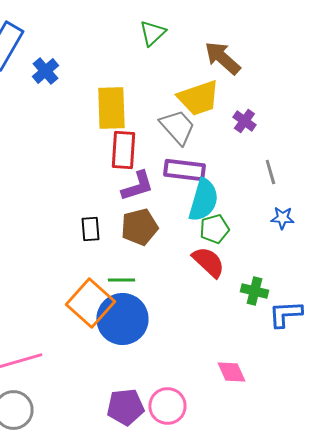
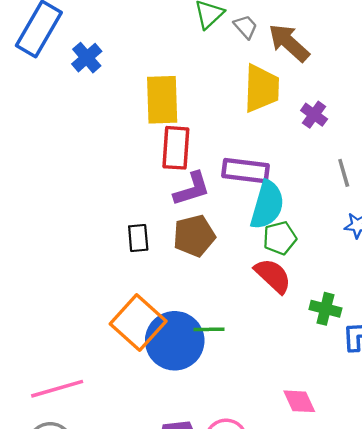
yellow trapezoid: (198, 98) -> (261, 88), turned -69
gray trapezoid: (177, 127) -> (246, 27), moved, size x0.6
green line: (121, 280) -> (209, 329), moved

